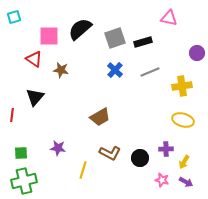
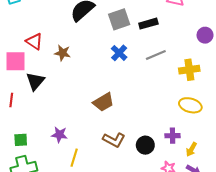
pink square: (49, 36) -> (15, 61), moved
yellow line: (83, 170) -> (74, 158), moved

